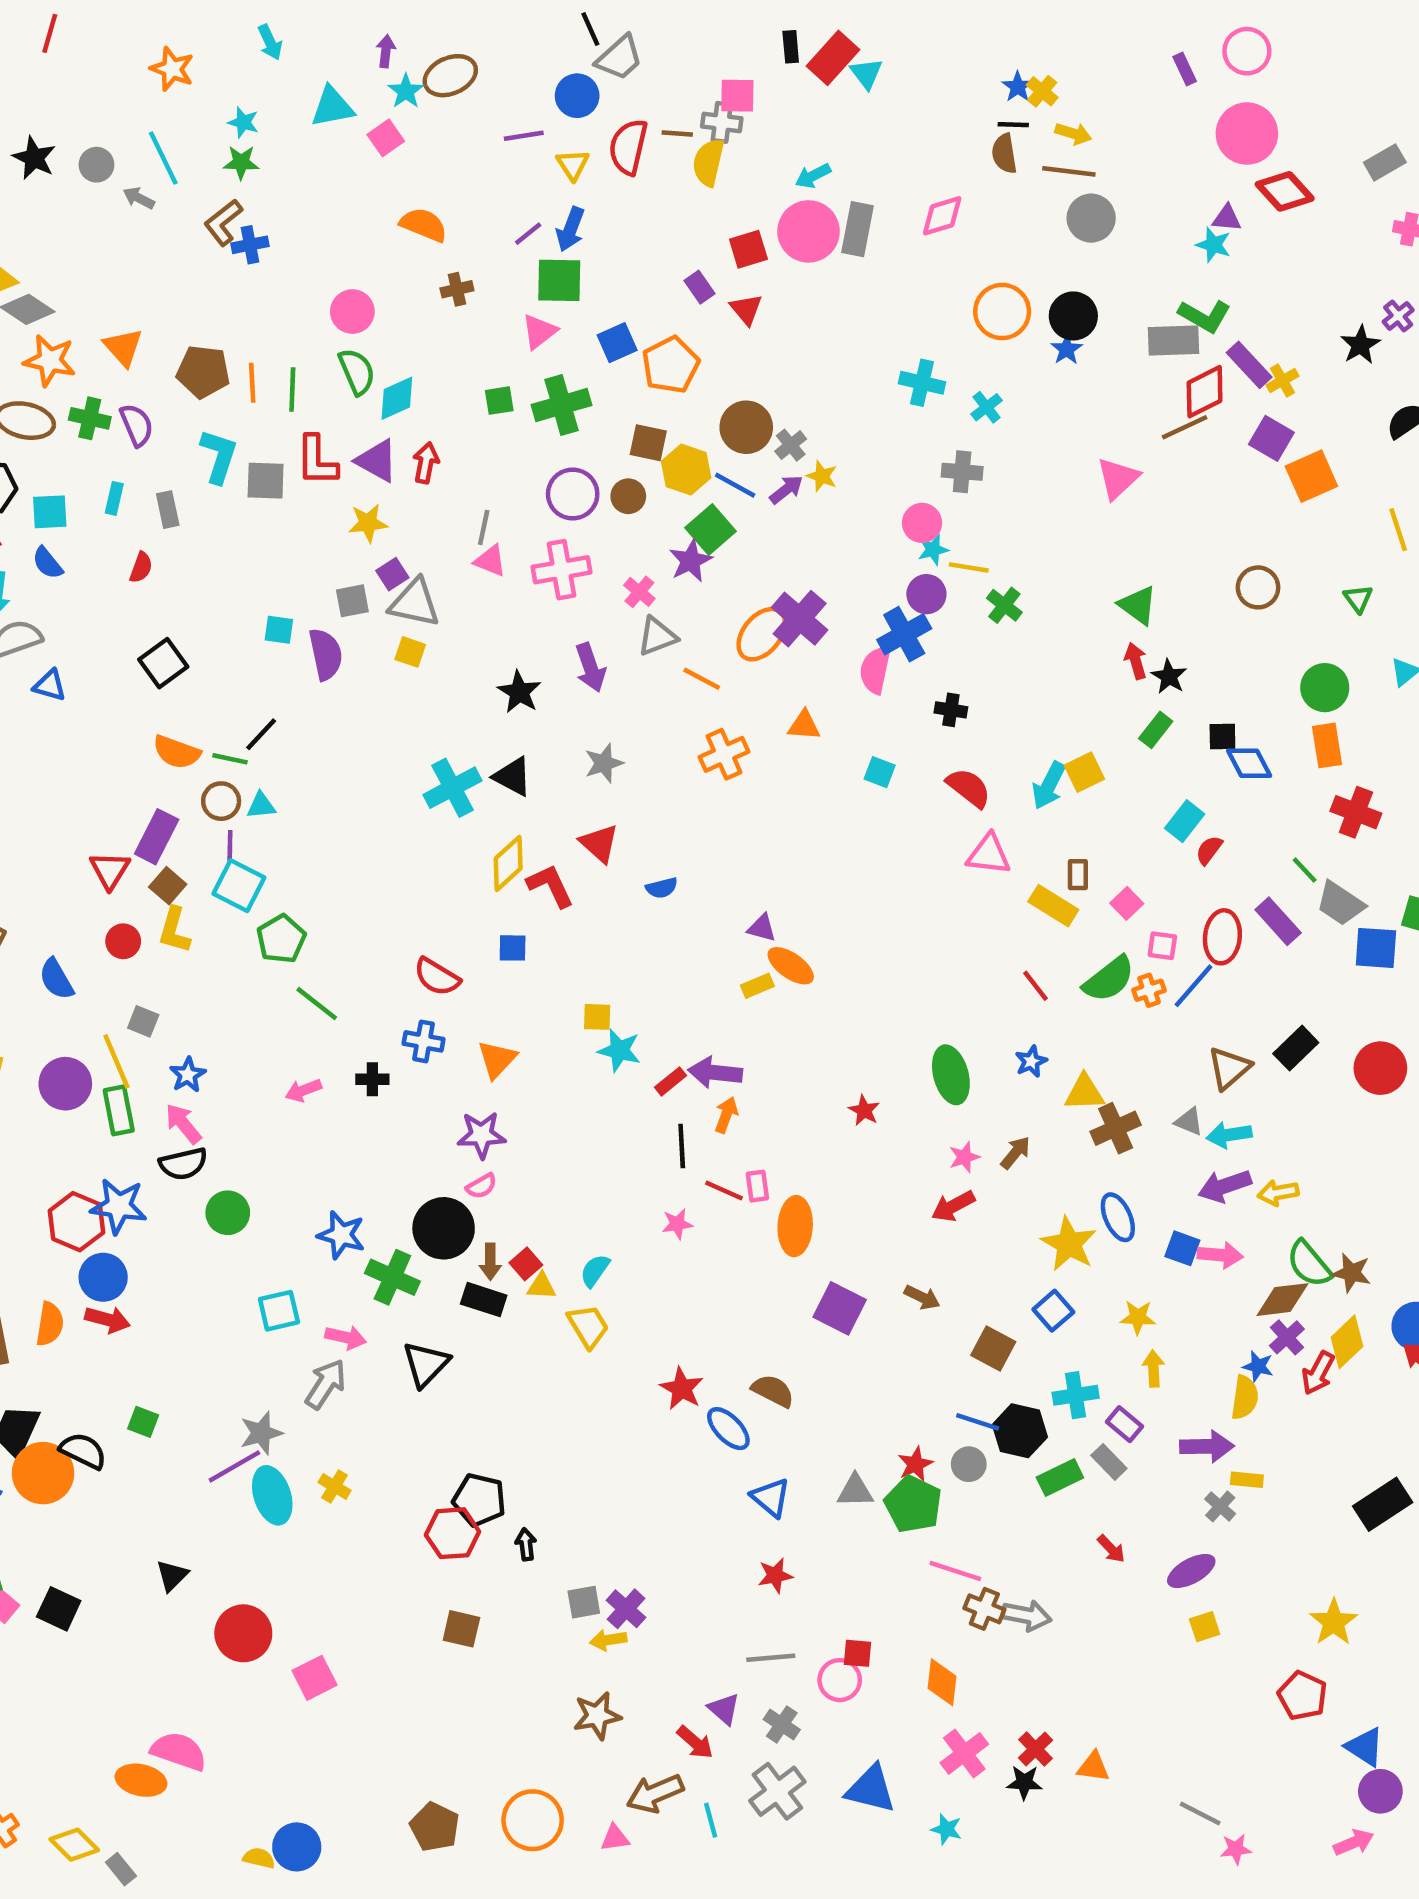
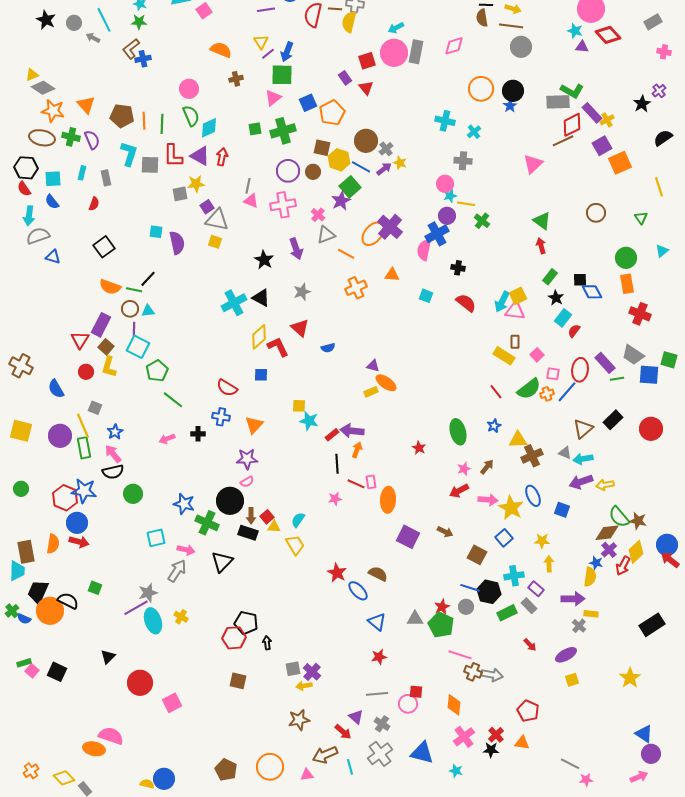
yellow triangle: (573, 165) -> (261, 42), moved
cyan star: (1214, 245) -> (575, 31), moved
purple square: (1271, 438) -> (602, 146), turned 30
gray square: (352, 601) -> (180, 194), moved
black star: (1169, 676) -> (556, 298), moved
pink triangle: (989, 854) -> (515, 311), moved
green line: (1305, 870) -> (617, 379), moved, turned -56
pink arrow: (1220, 1255) -> (488, 500), moved
red pentagon: (1303, 1696) -> (528, 711), moved

